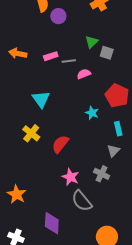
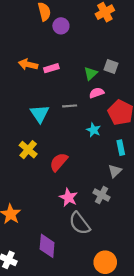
green triangle: (92, 42) -> (91, 73), moved
orange arrow: (18, 53) -> (28, 64), moved
gray line: (69, 61) -> (70, 106), moved
pink semicircle: (84, 74) -> (97, 93), moved

